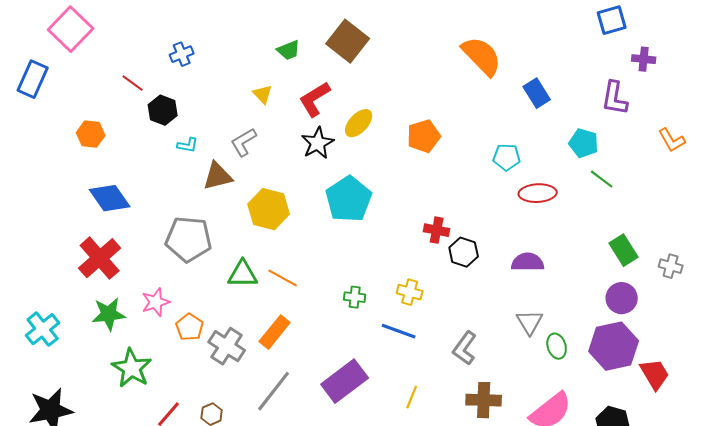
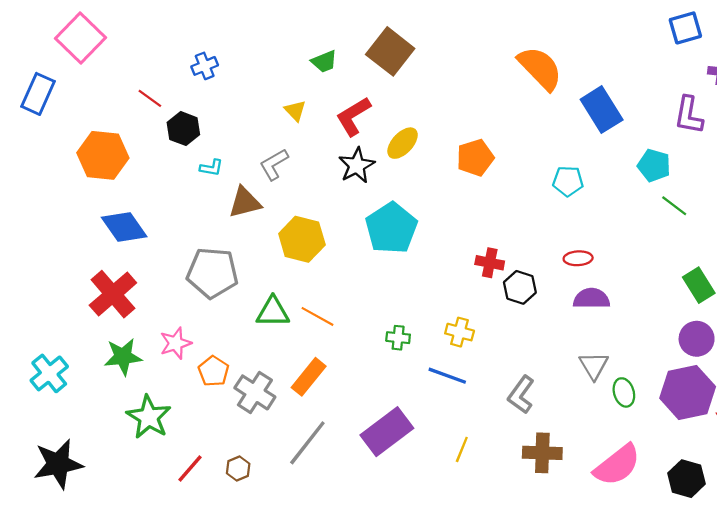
blue rectangle: (537, 93) -> (602, 110), size x1.4
orange hexagon: (91, 134) -> (103, 155), size x1.6
red ellipse: (538, 193) -> (578, 258), moved, size x0.7

